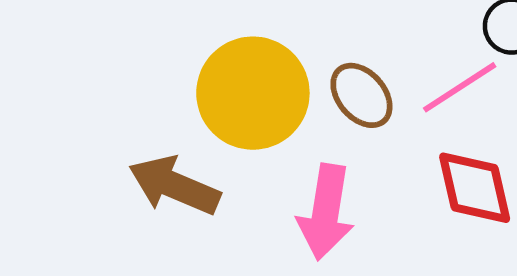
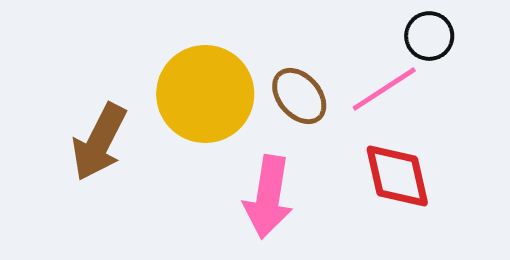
brown arrow: (174, 185) -> (99, 142), moved, turned -86

